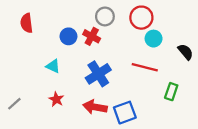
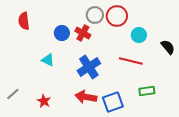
red circle: (141, 18) -> (117, 16), moved
green rectangle: (171, 92) -> (147, 91), moved, turned 63
red star: (56, 99) -> (44, 101), moved

